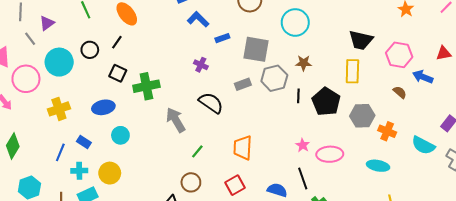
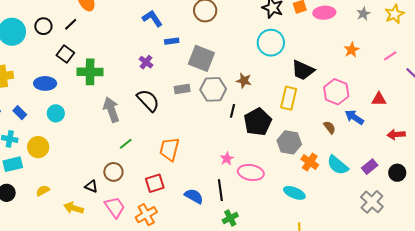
cyan circle: (295, 22) -> (271, 43), moved
cyan semicircle: (423, 145) -> (338, 165), moved

